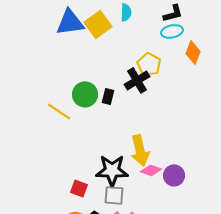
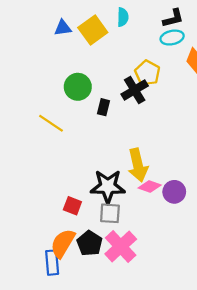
blue triangle: (70, 22) -> (63, 28), size x0.6
green circle: (85, 94) -> (78, 87), moved

